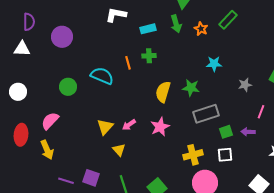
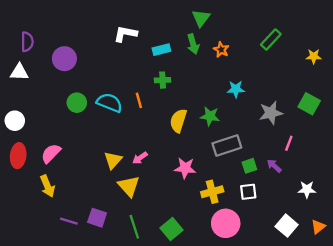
green rectangle: (228, 20) -> (271, 39), moved
orange line: (128, 63) -> (139, 100), moved
gray star: (245, 85) -> (271, 113), size x1.5
green circle: (68, 87) -> (77, 103), moved
pink star: (160, 127) -> (185, 168), moved, turned 30
purple arrow: (248, 132) -> (274, 166), turned 40
red ellipse: (21, 135) -> (18, 156), moved
yellow triangle: (119, 150) -> (129, 186), size x1.5

